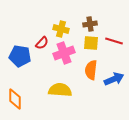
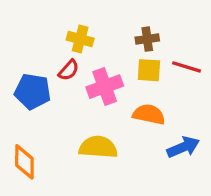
yellow cross: (61, 29) -> (80, 39), moved
orange semicircle: (91, 70) -> (149, 114), turned 96
blue arrow: (114, 79) -> (183, 147), moved

